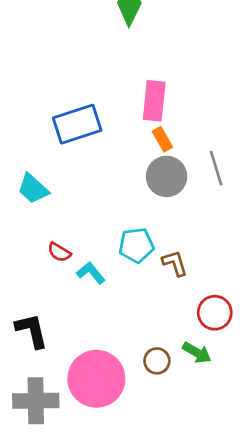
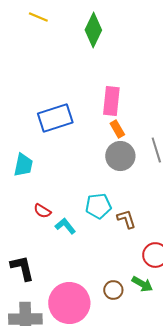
cyan trapezoid: (33, 189) -> (23, 165), turned -120

